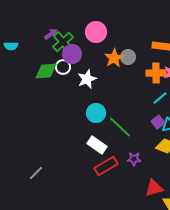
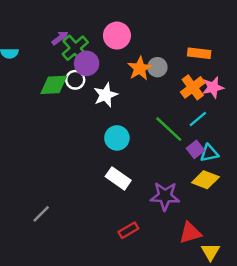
orange cross: (156, 73) -> (193, 87), turned -36
green line: (120, 127) -> (169, 129), moved
purple star: (134, 159) -> (165, 196), size x1.6
red rectangle: (106, 166) -> (128, 230), moved, size x0.7

